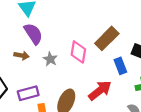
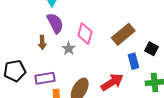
pink diamond: (78, 52) -> (85, 34), moved
brown arrow: (22, 56) -> (42, 42), turned 72

